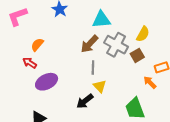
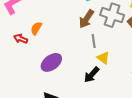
red arrow: (30, 63) -> (21, 39), moved

